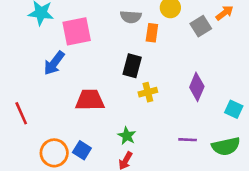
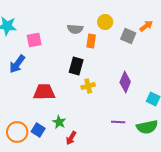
gray square: (201, 26) -> (128, 36), turned -35
pink square: (77, 31) -> (34, 40), size x0.7
green star: (127, 136) -> (59, 122), moved

